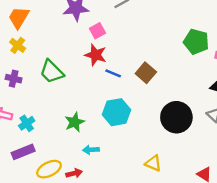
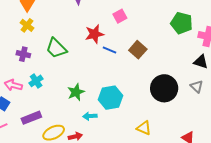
pink square: (97, 31) -> (120, 16), moved
red star: (96, 55) -> (94, 34), turned -30
cyan hexagon: (117, 112) -> (110, 98), moved
cyan cross: (27, 123) -> (36, 81), moved

